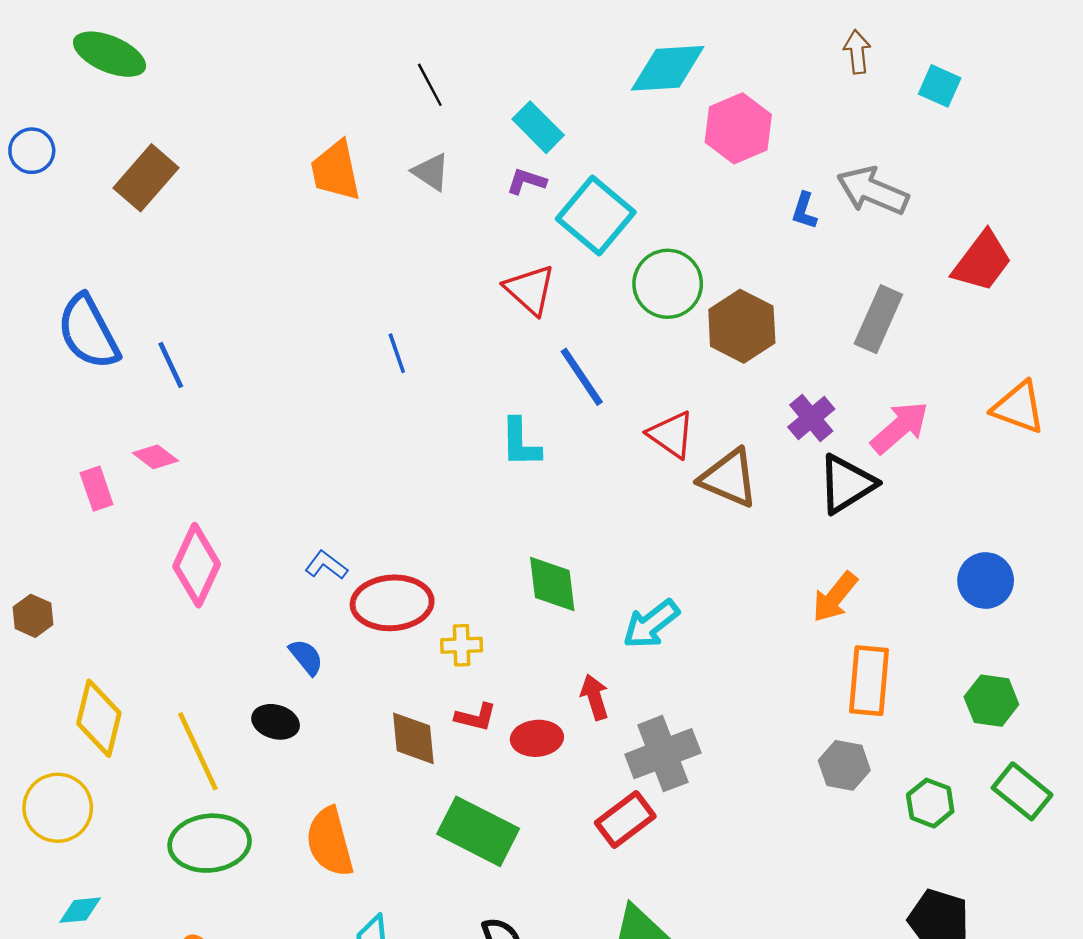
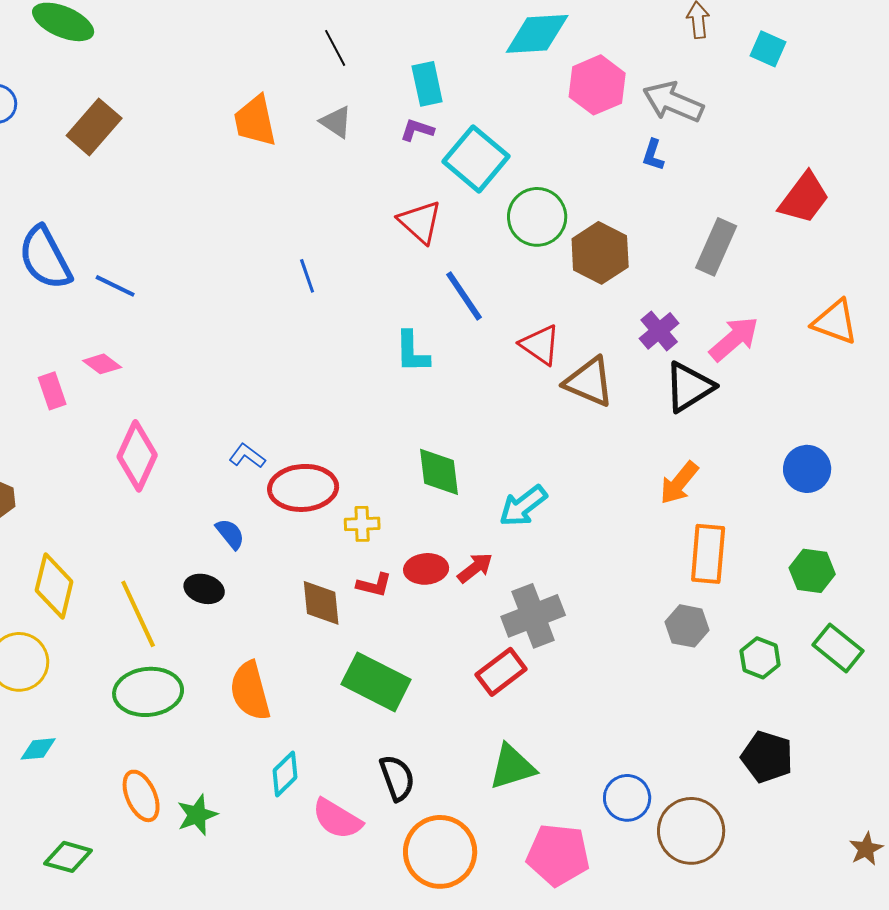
cyan rectangle: (538, 127) -> (427, 84), turned 33
gray arrow: (873, 191) -> (673, 102), moved
blue line: (171, 365) -> (115, 286), turned -39
red arrow: (595, 697) -> (475, 568), turned 69
red ellipse: (537, 738) -> (426, 569), moved

